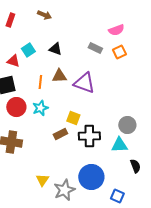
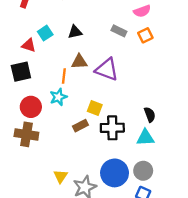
black triangle: (55, 49) -> (75, 32), turned -32
orange line: (40, 82) -> (64, 76), moved
red circle: (16, 107) -> (31, 107), moved
gray circle: (127, 125) -> (143, 171), moved
black semicircle: (135, 166) -> (150, 115), moved

